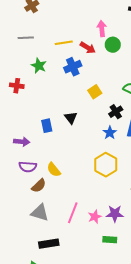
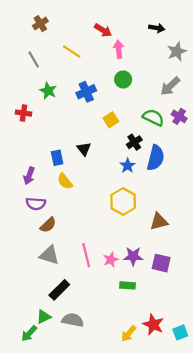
gray line: (26, 38) -> (34, 59), turned 63
yellow line: (64, 43) -> (72, 51), moved, turned 42
green circle: (113, 45) -> (123, 79), moved
red arrow: (88, 48) -> (103, 30), moved
purple arrow: (22, 142) -> (29, 176), turned 105
yellow semicircle: (54, 170) -> (65, 181), moved
pink line: (73, 213) -> (86, 255), turned -35
black rectangle: (49, 244) -> (59, 290), turned -36

